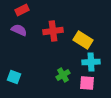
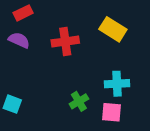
yellow rectangle: (83, 40) -> (113, 29), moved

